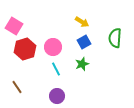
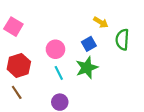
yellow arrow: (82, 22) -> (101, 22), moved
red hexagon: (25, 49) -> (19, 65), moved
green star: (82, 64) -> (87, 68), size x1.5

